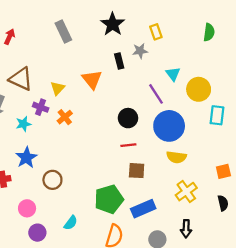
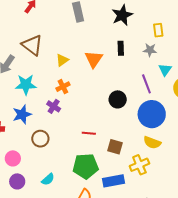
gray star: (140, 51) -> (150, 50), moved
purple cross: (41, 107) -> (54, 106), moved
cyan star: (23, 124) -> (26, 85), size x1.5
red line: (128, 145) -> (89, 133), moved
yellow cross: (186, 192) -> (139, 165), moved

